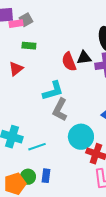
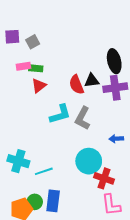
pink rectangle: (16, 24) -> (23, 66), moved
red triangle: (16, 69) -> (39, 86), moved
gray L-shape: (60, 110) -> (83, 118), moved
blue rectangle: (46, 176) -> (53, 201), size x1.5

